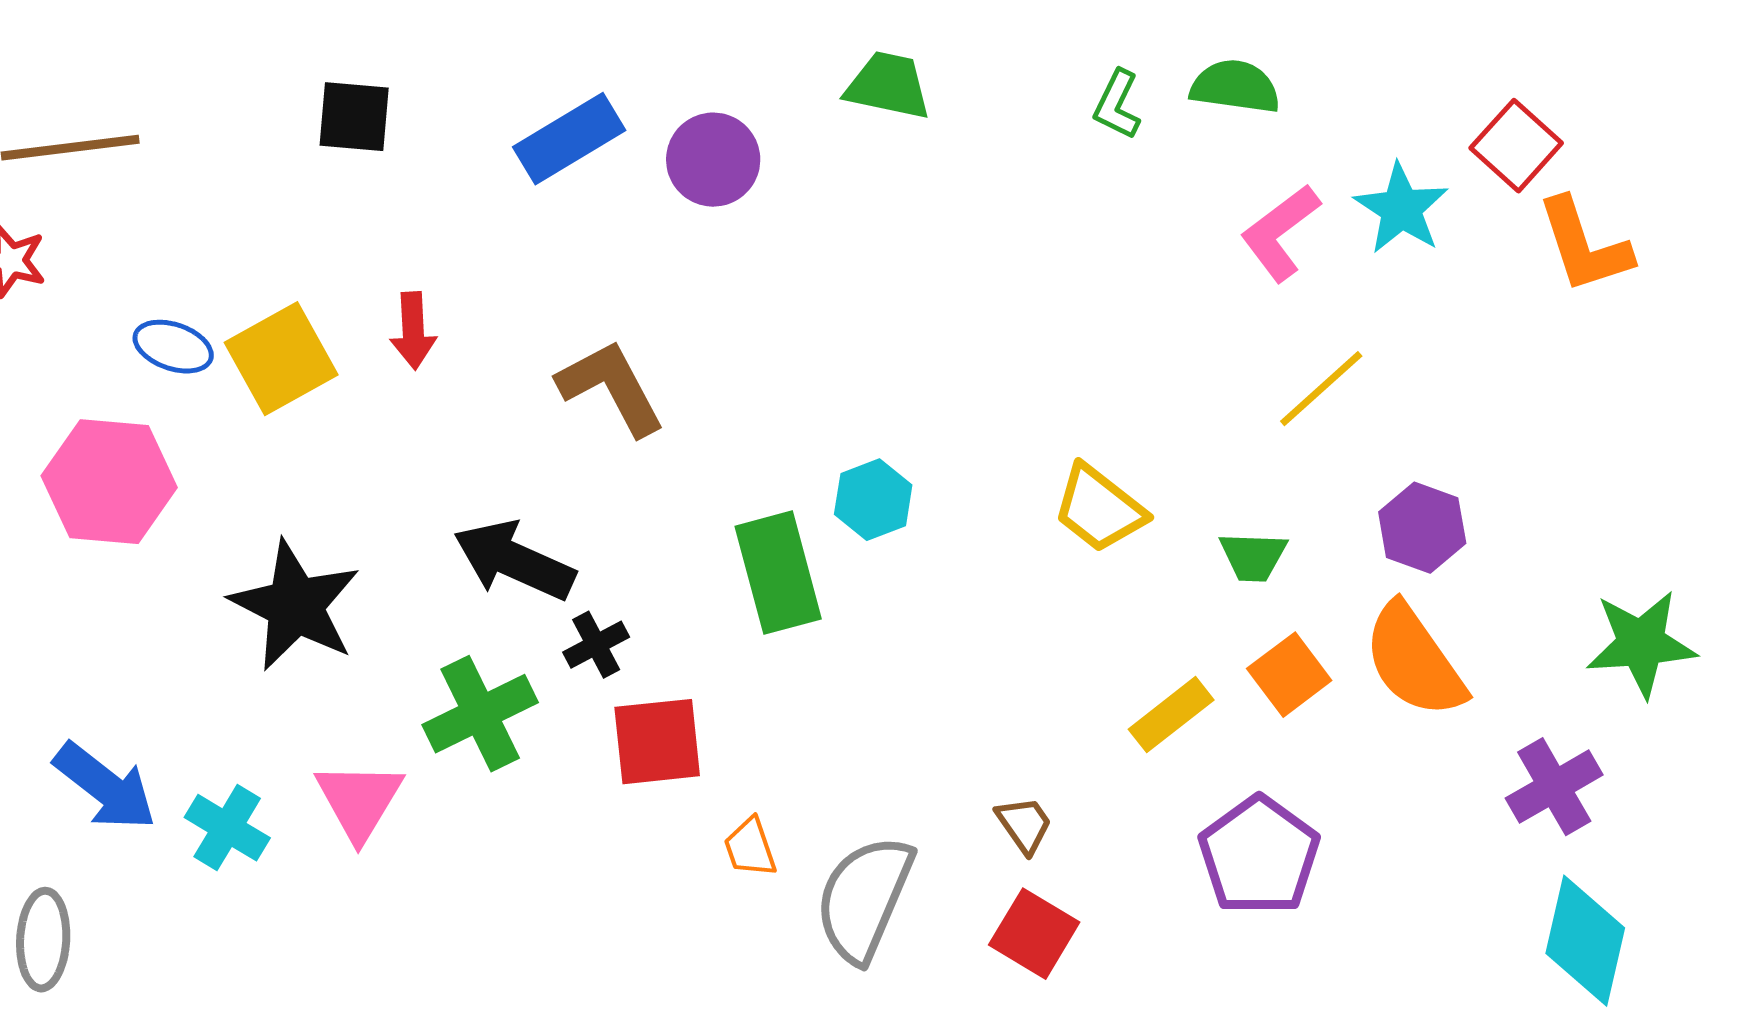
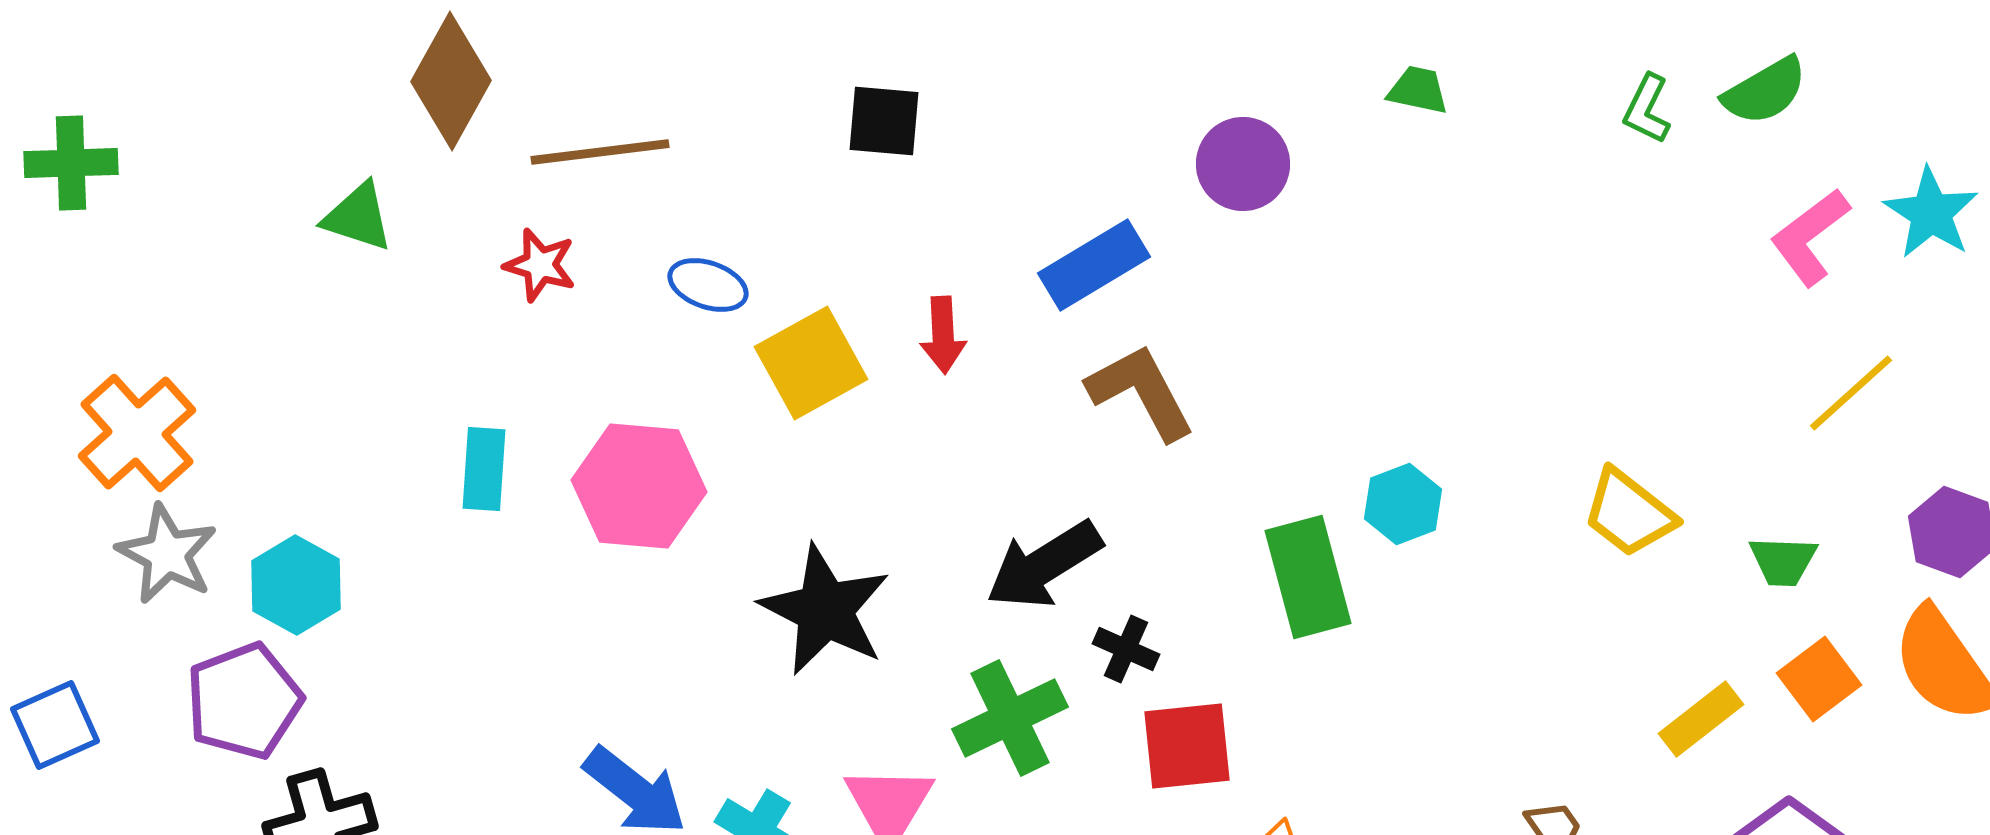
green trapezoid: (888, 86) -> (1418, 90), size x0.7
green semicircle: (1235, 87) -> (1765, 91), turned 142
blue rectangle: (569, 139) -> (1094, 265), moved
blue ellipse: (173, 347) -> (708, 285), moved
black arrow: (514, 561) -> (1044, 565), turned -56
black cross: (596, 645) -> (1126, 649), turned -38

